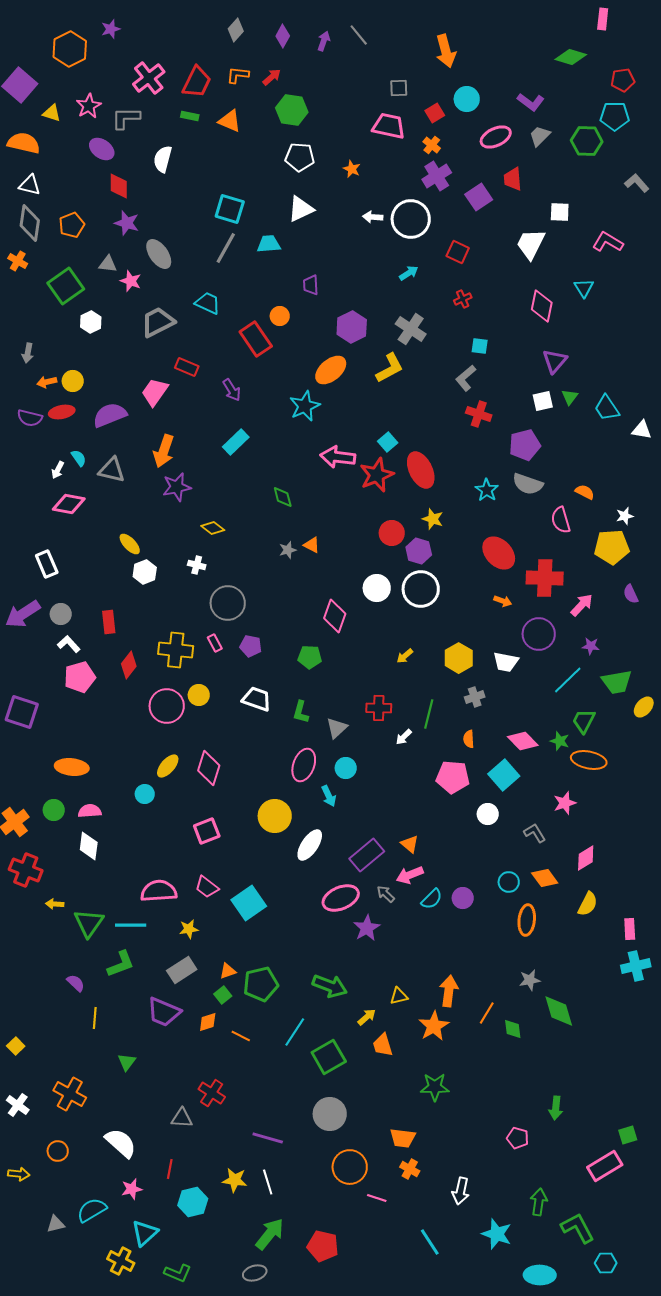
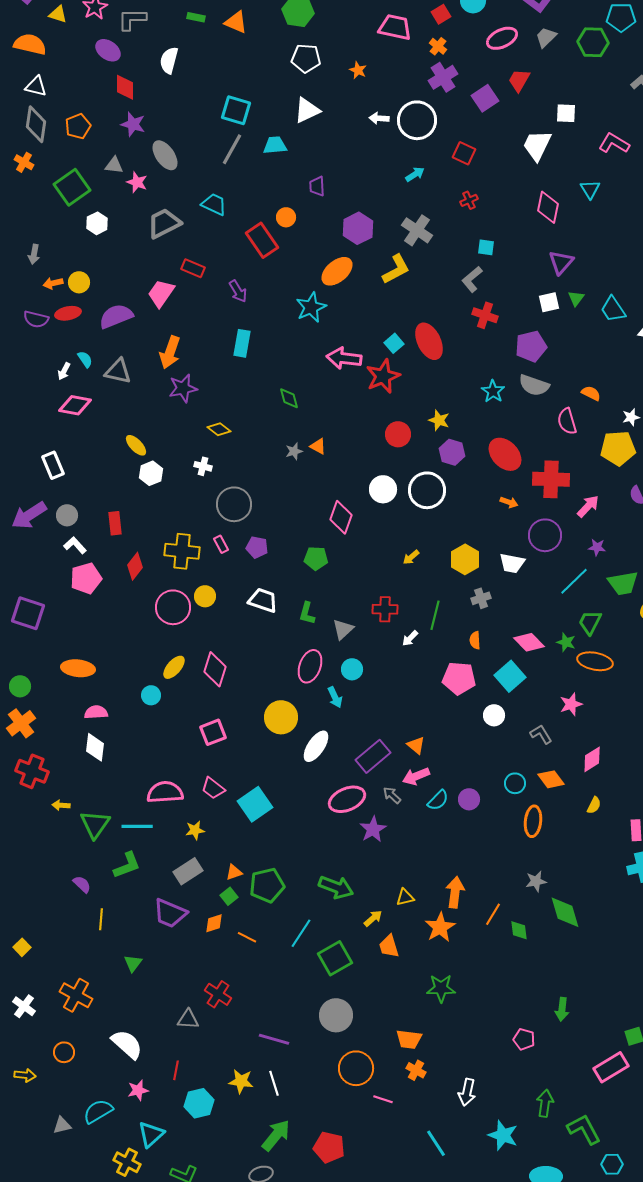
red trapezoid: (513, 179) -> (519, 80), turned 35
cyan rectangle: (236, 442) -> (242, 343), turned -36
red ellipse: (421, 470) -> (429, 341), moved
purple hexagon: (419, 551) -> (452, 452), moved
green circle: (54, 810) -> (20, 686), moved
yellow semicircle: (588, 904) -> (594, 805), size x0.7

